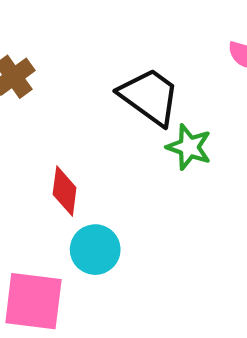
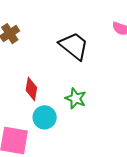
green star: (189, 147) -> (76, 98), moved

